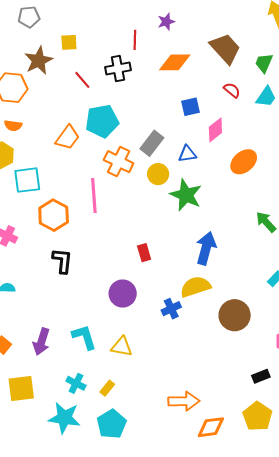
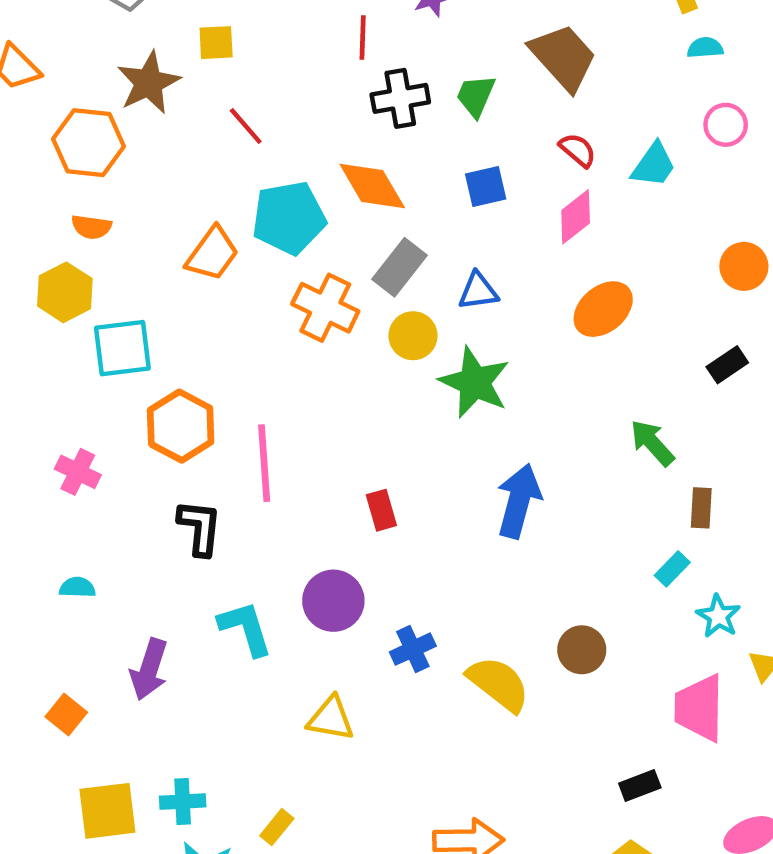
orange diamond: (175, 62) -> (372, 186), moved, turned 60
green trapezoid: (264, 63) -> (476, 96), moved
black cross: (118, 69) -> (400, 98), moved
pink diamond: (215, 130) -> (576, 217), moved
pink line: (94, 196) -> (264, 463), moved
yellow semicircle: (195, 287) -> (498, 684), moved, turned 56
blue cross: (171, 309) -> (413, 649), moved
brown circle: (235, 315) -> (582, 650), size x0.7
cyan L-shape: (84, 337) -> (245, 628), moved
purple arrow: (41, 342) -> (149, 669), moved
cyan cross: (76, 383) -> (183, 802), moved, turned -30
yellow rectangle: (107, 388) -> (277, 827), moved

